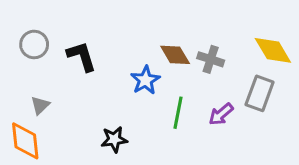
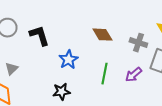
gray cross: (211, 59) -> (138, 43), moved
blue star: (145, 80) -> (68, 60), moved

